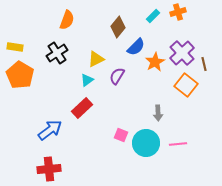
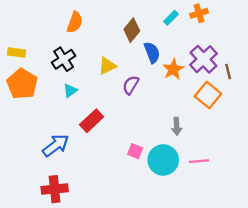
blue semicircle: (136, 47) -> (152, 53), turned -66
cyan triangle: (87, 80) -> (70, 91), moved

